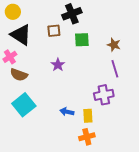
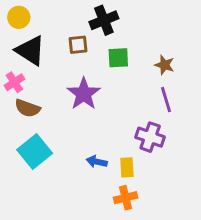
purple star: (58, 65) -> (84, 94), size x1.6
purple cross: (104, 95) -> (150, 137), turned 30

